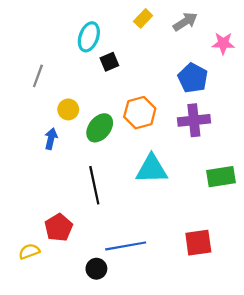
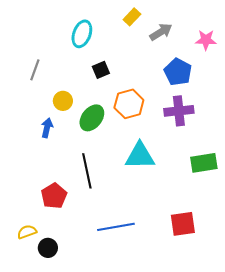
gray arrow: (185, 22) -> (161, 32), moved
black square: (109, 62) -> (101, 70), moved
red pentagon: (59, 228) -> (54, 196), moved
black circle: (96, 269) -> (48, 248), moved

